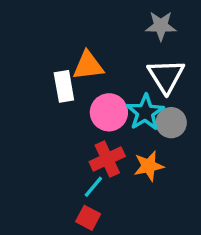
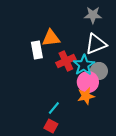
white triangle: (166, 76) -> (96, 44), turned 40
pink circle: (109, 112) -> (88, 82), moved
red cross: (107, 159) -> (66, 61), moved

